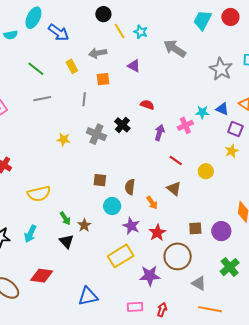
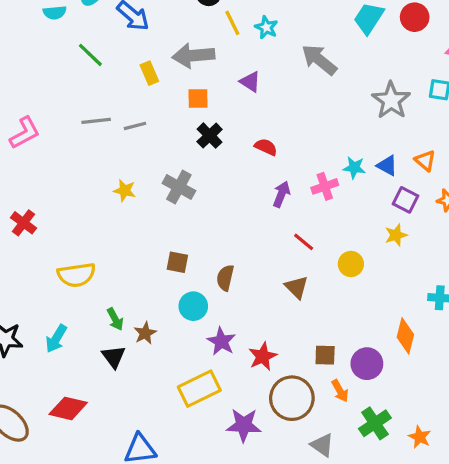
gray arrow: (98, 53) -> (193, 56), size x1.4
green line: (36, 69) -> (90, 55), moved
gray line: (84, 99) -> (135, 126), moved, turned 64
black cross: (122, 125) -> (210, 136), moved
orange arrow: (152, 203) -> (340, 391), moved

